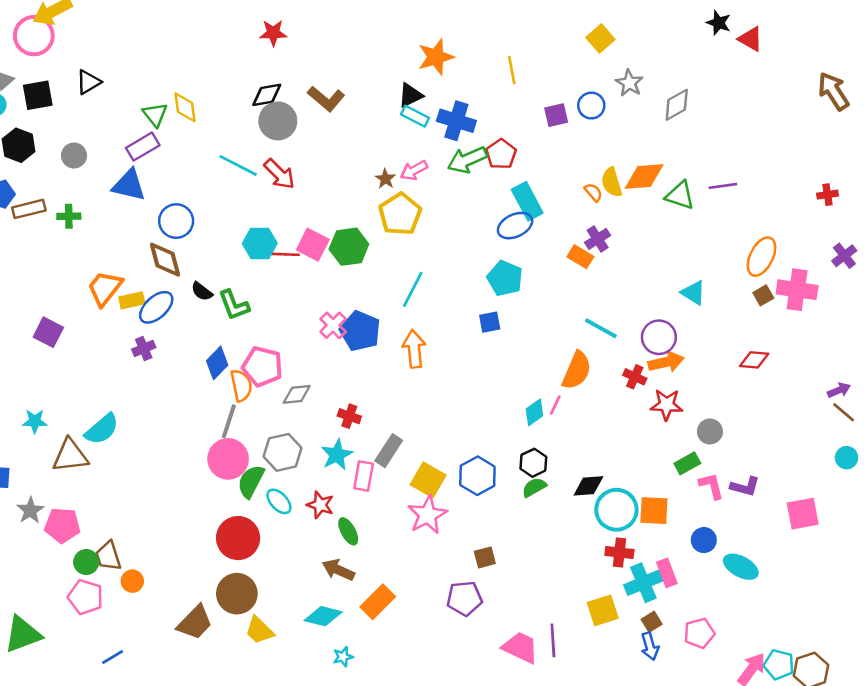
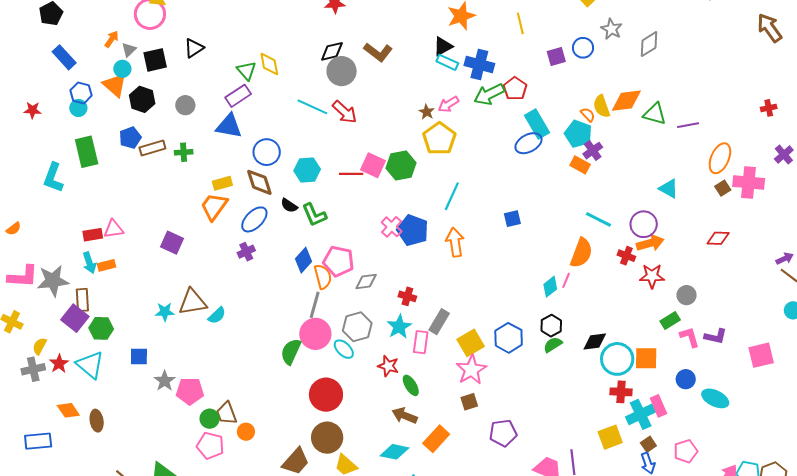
purple line: (723, 186) -> (688, 125), moved
cyan hexagon: (260, 243) -> (307, 170), moved
cyan pentagon: (505, 278) -> (578, 134), moved
yellow rectangle: (132, 300) -> (222, 183), moved
cyan semicircle: (102, 429) -> (217, 315), size x0.7
brown triangle: (70, 456) -> (193, 302), moved
yellow square: (428, 480) -> (471, 343), turned 32
green semicircle: (251, 481) -> (291, 352), moved
cyan ellipse: (279, 501) -> (344, 349), moved
brown square: (485, 557) -> (469, 402), moved

